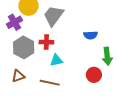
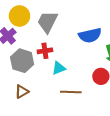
blue semicircle: (91, 35) -> (90, 35), size x1.5
brown line: (50, 83) -> (71, 92), moved

